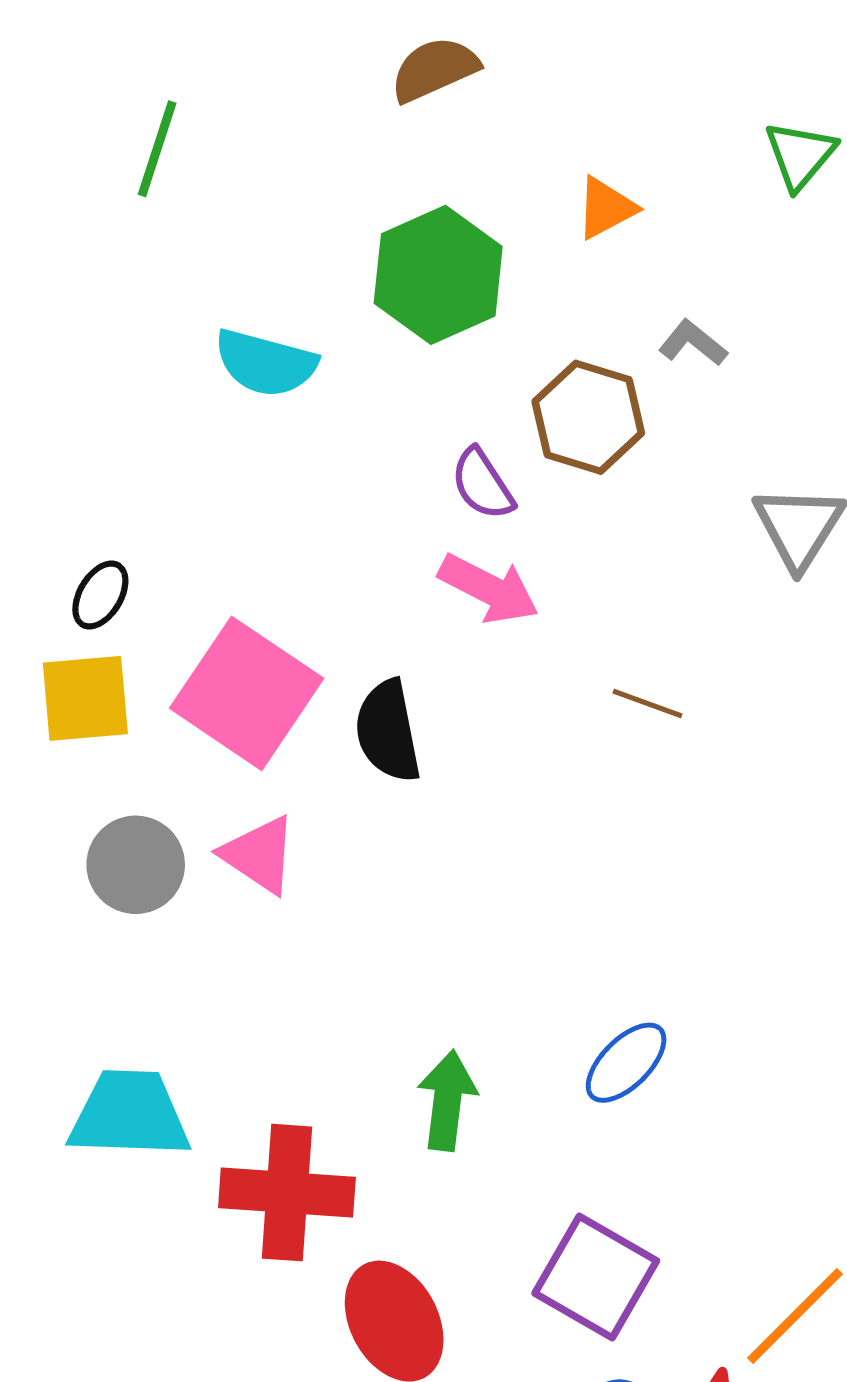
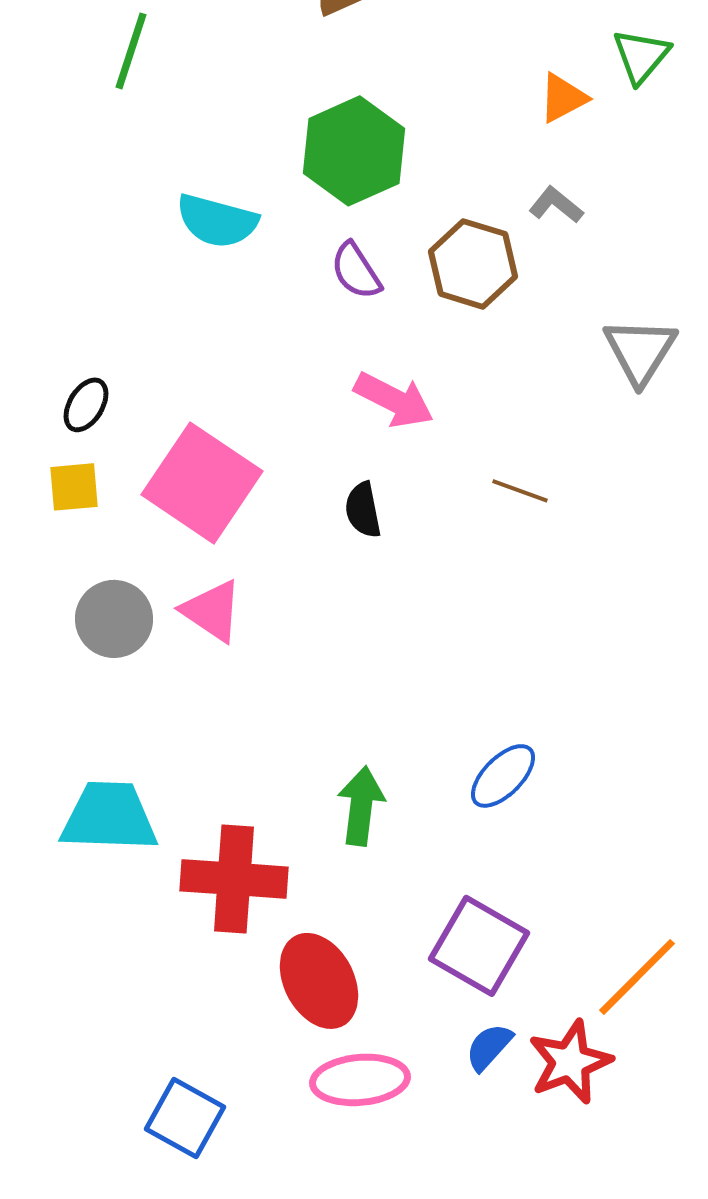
orange triangle: (606, 208) -> (563, 98), moved
purple semicircle: (482, 484) -> (356, 271), moved
yellow square: (85, 698) -> (74, 487), size x0.7
black semicircle: (388, 731) -> (363, 510), moved, size x0.7

